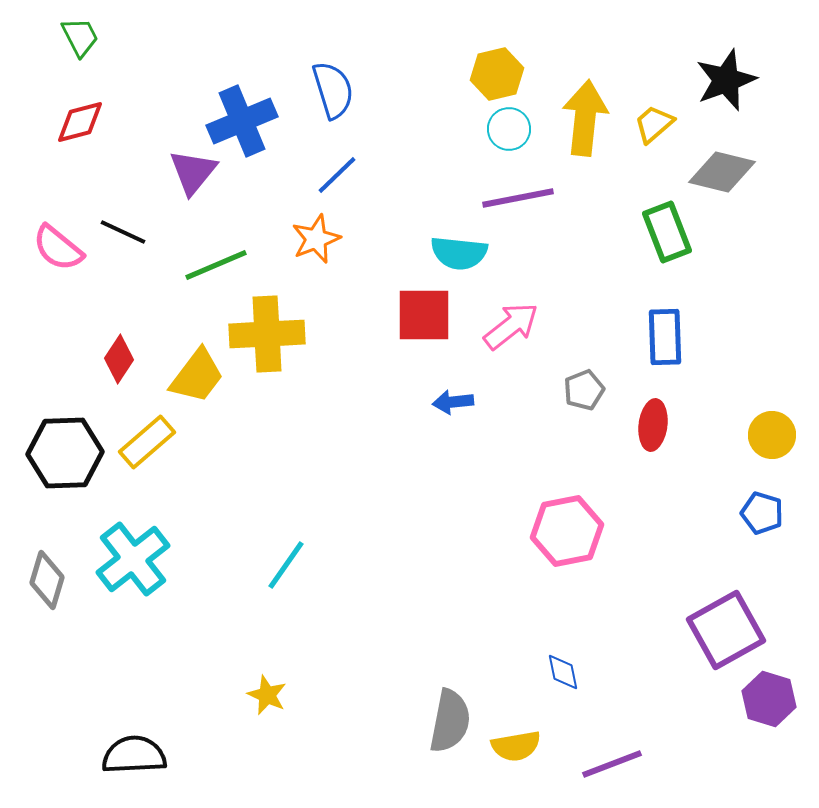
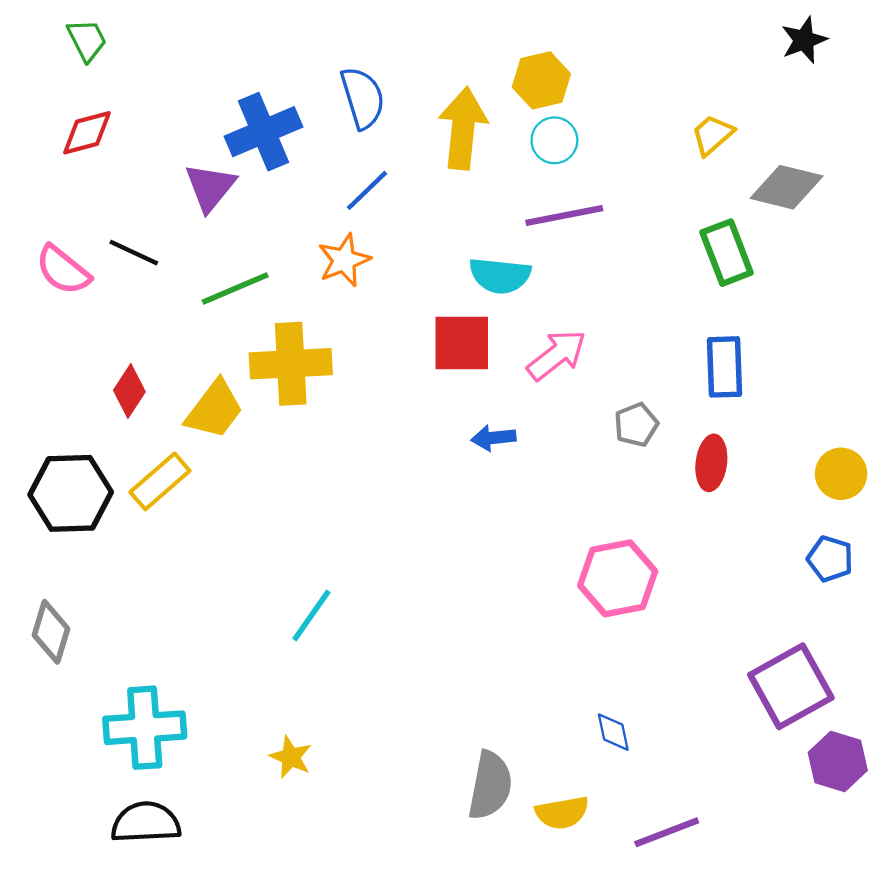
black star: (726, 80) -> (804, 40), moved, size x0.7
yellow arrow: (585, 118) -> (463, 128), moved
cyan cross: (133, 559) -> (145, 728), moved, turned 34

